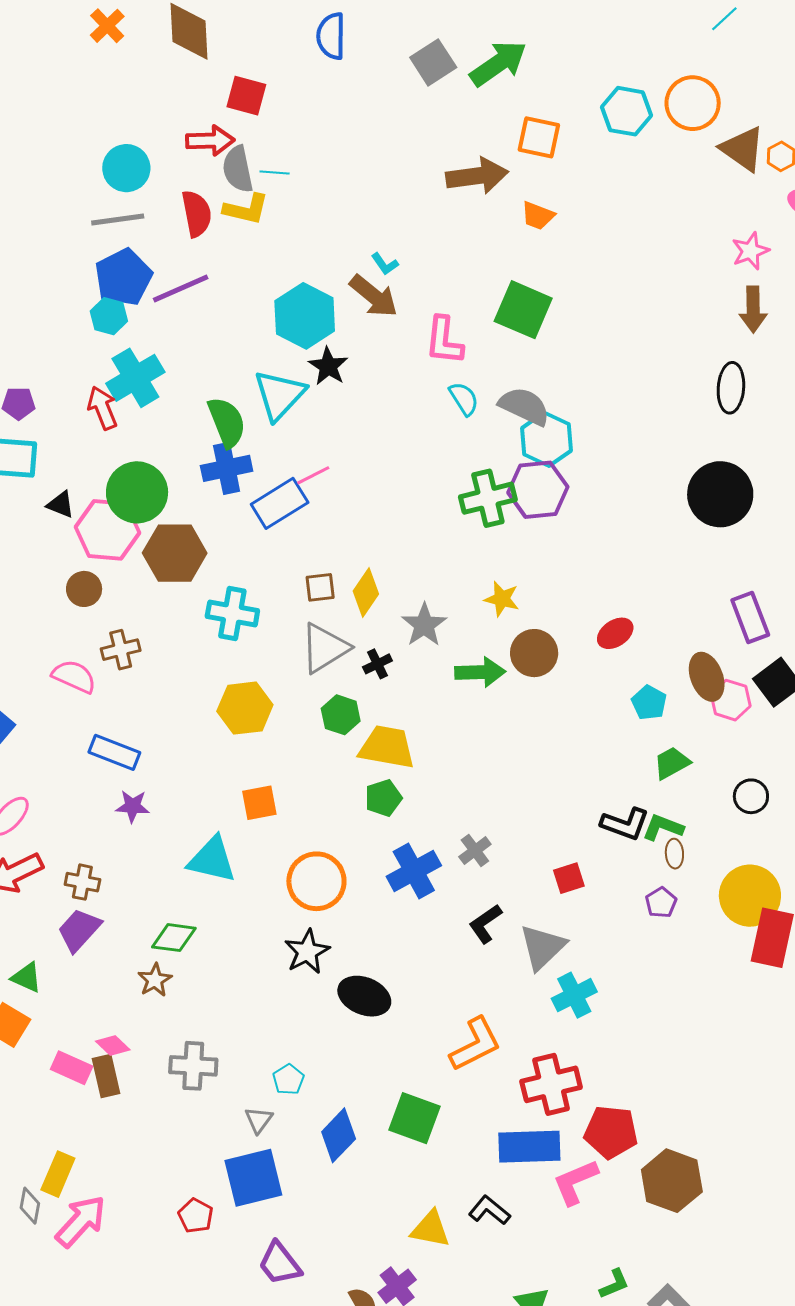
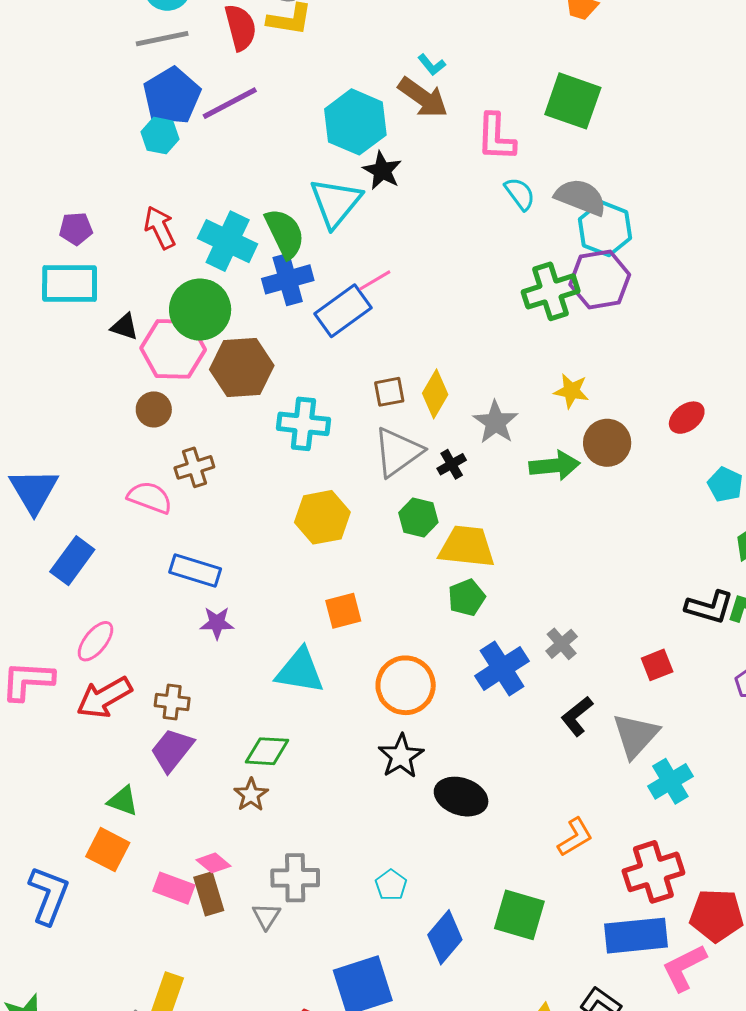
cyan cross: (135, 378) -> (228, 241), moved, turned -30
orange L-shape: (475, 1044) -> (575, 837), size x0.7
gray triangle: (259, 1120) -> (266, 916), moved

